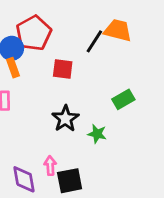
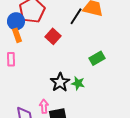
red square: (63, 69) -> (53, 36), turned 35
black star: (65, 119) -> (60, 82), moved

